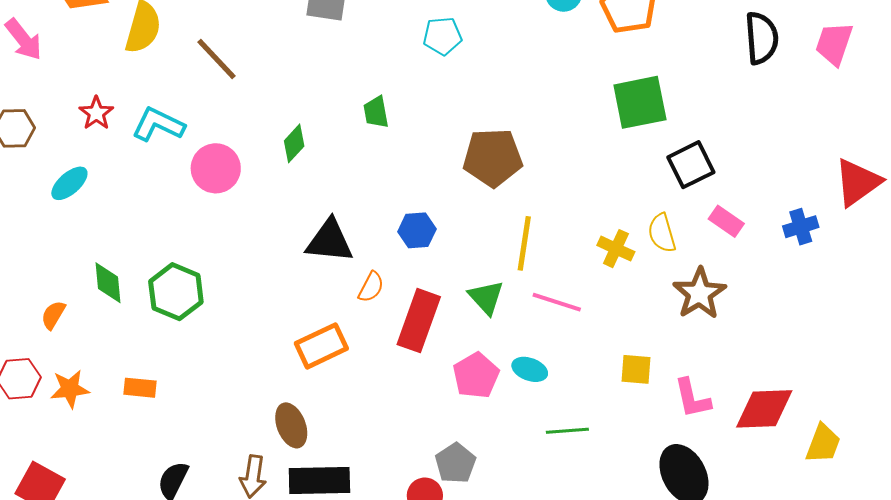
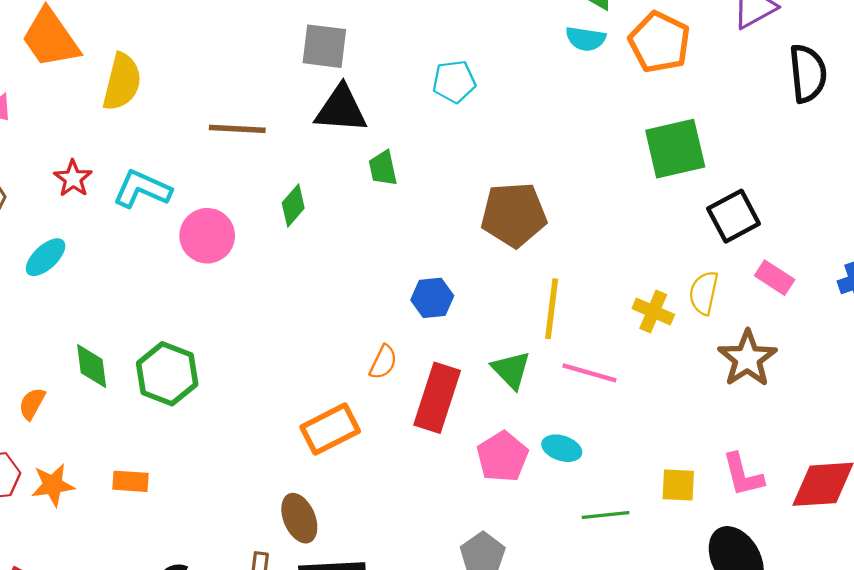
brown line: (217, 59) -> (237, 129), moved, turned -42
yellow semicircle: (662, 233) -> (704, 293), turned 30
black triangle: (330, 241) -> (341, 109), moved
yellow square: (636, 369) -> (678, 485), moved

